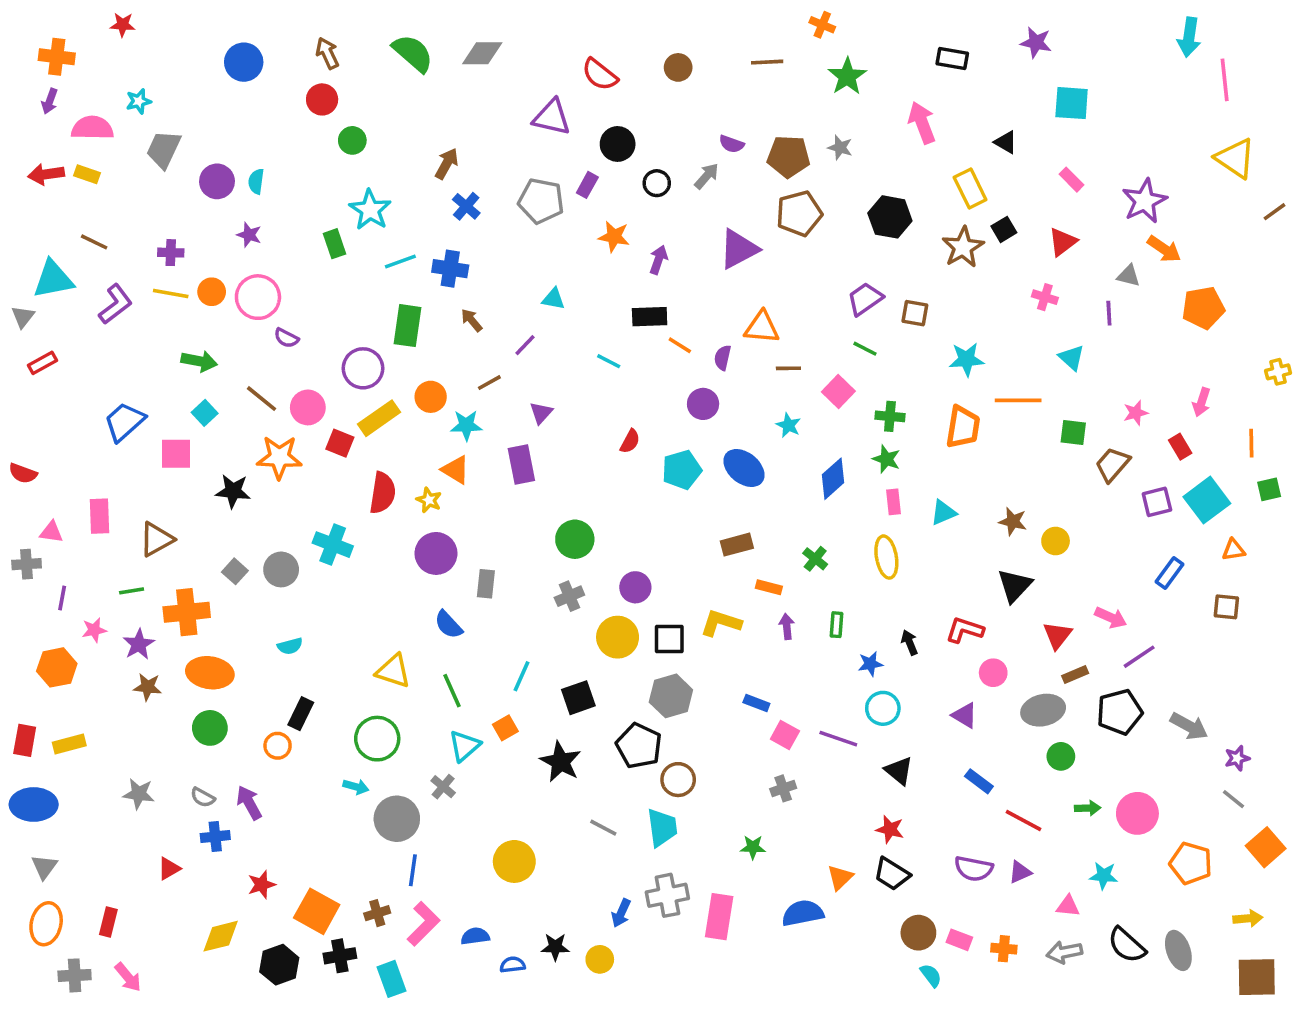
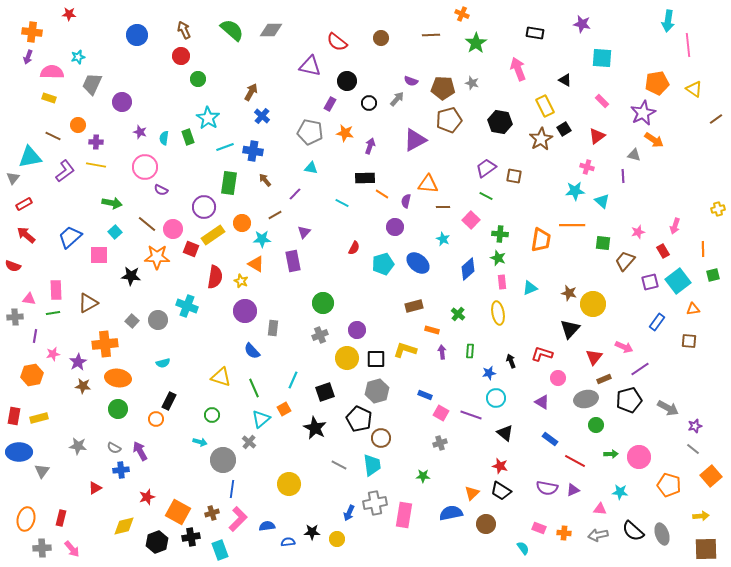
yellow triangle: (1235, 158) -> (694, 89), size x0.7
red arrow: (46, 174) -> (26, 235), moved, turned 48
cyan semicircle: (256, 181) -> (164, 138), moved
gray pentagon: (541, 201) -> (310, 132), moved
orange circle: (212, 292) -> (78, 125), moved
orange pentagon: (1203, 308) -> (657, 83), moved
cyan star: (967, 359) -> (575, 191), moved
yellow circle: (1056, 541) -> (593, 304), size x1.6
green line: (132, 591) -> (53, 313), moved
green circle: (377, 739) -> (212, 415), size x0.6
gray triangle: (44, 867) -> (42, 471), moved
brown circle: (918, 933) -> (486, 524), moved

